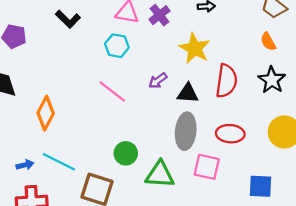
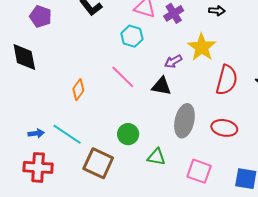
purple arrow: (158, 81) -> (173, 61), moved
black triangle: (188, 93) -> (162, 86), moved
orange diamond: (46, 113) -> (78, 90), moved, size x0.7
pink square: (207, 167) -> (199, 171), moved
green triangle: (160, 175) -> (156, 157), size x0.7

